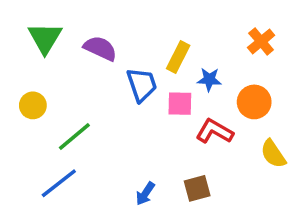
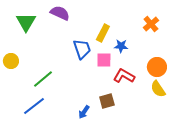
purple semicircle: (100, 48) -> (60, 13), moved
orange circle: (254, 102) -> (157, 67), moved
yellow circle: (33, 105) -> (11, 61), moved
brown square: (197, 188) -> (107, 101), moved

